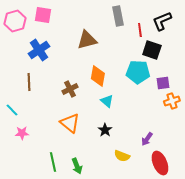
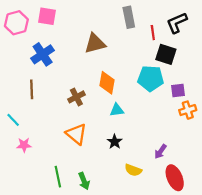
cyan triangle: (107, 101) -> (117, 110), turned -48

